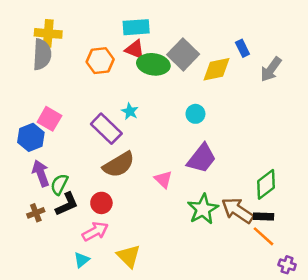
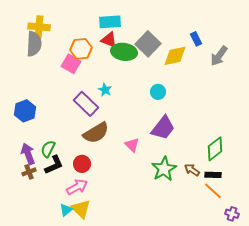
pink square: (49, 119) -> (71, 64), moved
purple arrow: (41, 173) -> (28, 154), moved
brown arrow: (238, 210) -> (192, 170), size x0.6
yellow triangle: (129, 256) -> (81, 209), moved

